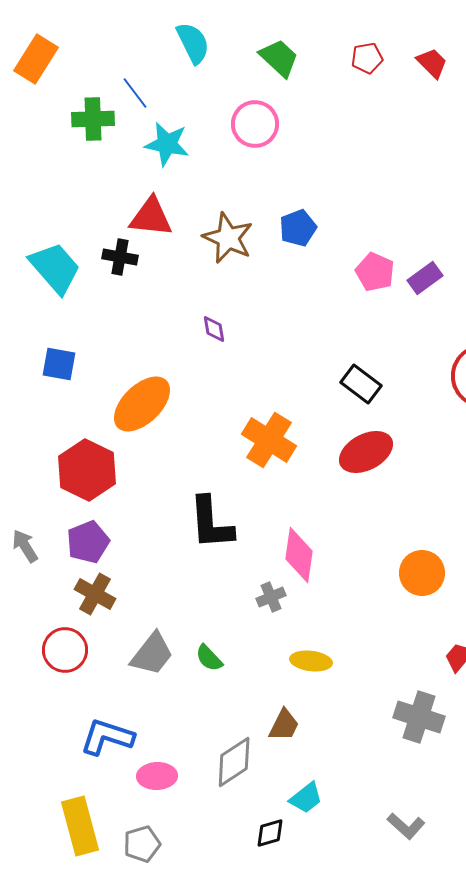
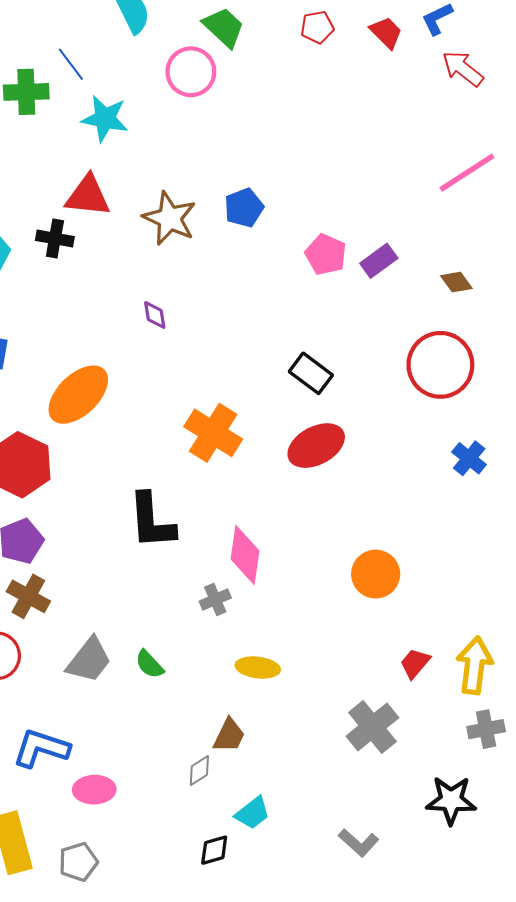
pink circle: (255, 124) -> (191, 72), moved
gray cross: (419, 717) -> (372, 727), turned 33
gray diamond: (234, 762) -> (199, 771), moved, size x0.6

